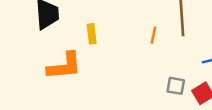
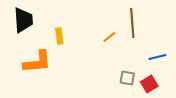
orange line: (153, 35) -> (109, 37), turned 40

